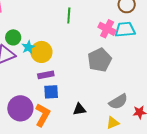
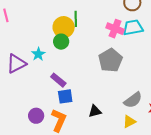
green circle: (13, 37) -> (61, 42), moved
yellow circle: (41, 52) -> (64, 27), moved
purple rectangle: (46, 75) -> (58, 80), turned 56
purple circle: (20, 108) -> (36, 116), size x0.6

